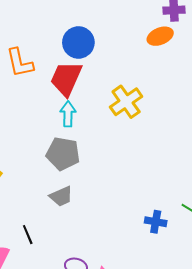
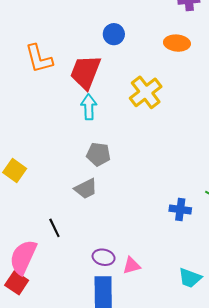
orange ellipse: (160, 36) -> (177, 43), moved, turned 30
blue circle: (78, 42) -> (114, 34), moved, size x0.7
gray pentagon: (63, 154) -> (98, 154), moved, size x0.7

